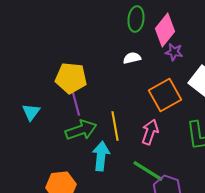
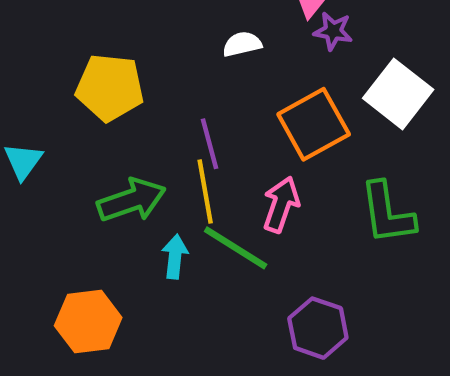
purple line: (76, 104) -> (210, 144), moved
cyan arrow: (101, 156) -> (175, 257), size x0.7
green line: (148, 171) -> (236, 248), moved

